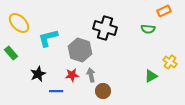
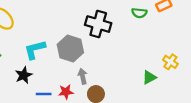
green semicircle: (148, 29) -> (139, 13), moved
cyan L-shape: (48, 38) -> (35, 50), moved
red star: (72, 75) -> (66, 92), moved

